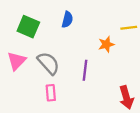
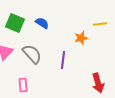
blue semicircle: (67, 20) -> (42, 23), moved, turned -72
pink rectangle: (51, 93) -> (23, 85), moved

